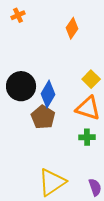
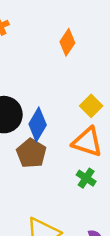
green cross: (87, 137) -> (86, 178), turned 35

